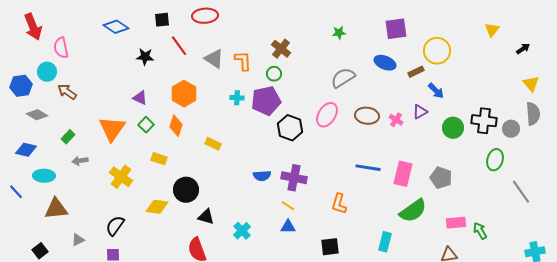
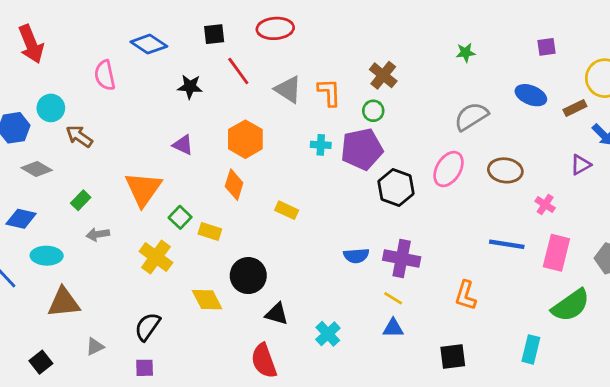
purple square: (396, 29) -> (547, 47), size x0.6
pink semicircle: (61, 48) -> (105, 75), moved
pink cross: (396, 120) -> (545, 205), moved
green square: (146, 125) -> (180, 217), moved
yellow diamond: (157, 207) -> (207, 300), turned 55

